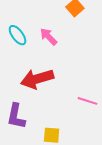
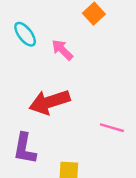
cyan ellipse: (17, 35) -> (25, 34), moved

